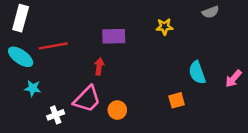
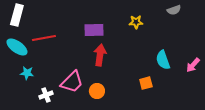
red arrow: (99, 66) -> (100, 55), moved, size x1.5

